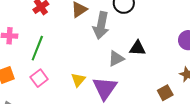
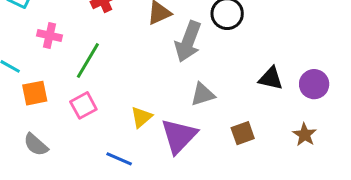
black triangle: (137, 48) -> (271, 78), moved
brown square: (165, 93) -> (243, 133), moved

